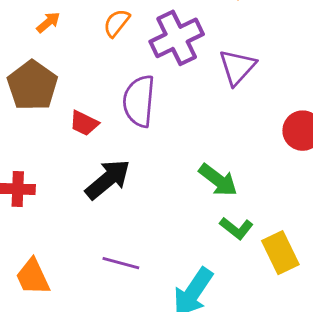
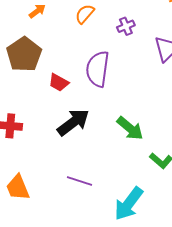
purple cross: (177, 38) -> (126, 26), size x0.5
green arrow: (218, 180) -> (130, 128), moved

